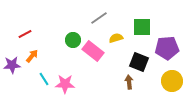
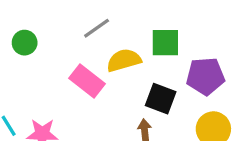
yellow semicircle: (116, 38) -> (124, 60), size x1.5
green circle: (73, 40) -> (25, 43), moved

